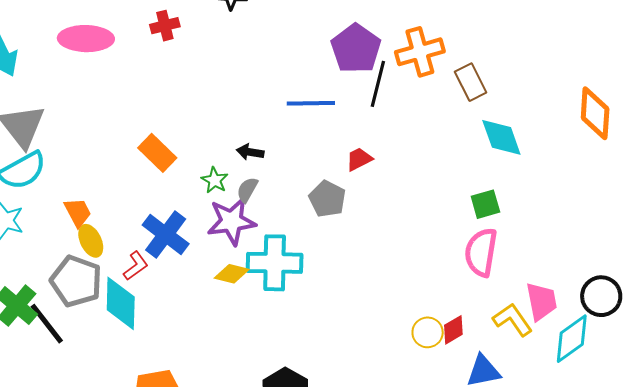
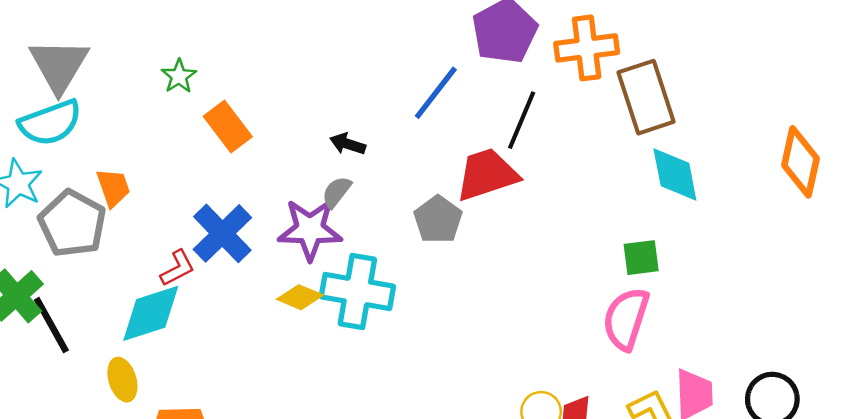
brown rectangle: (471, 82) -> (646, 97), size x1.5
black line: (378, 84) -> (522, 120), moved
blue line: (311, 103) -> (436, 93), turned -60
red trapezoid: (359, 159) -> (487, 174), size x1.8
green star: (215, 180) -> (179, 76), moved
yellow ellipse: (91, 241) -> (122, 380), moved
gray pentagon: (76, 281) -> (72, 224), moved
cyan diamond: (121, 303) -> (151, 313), turned 62

